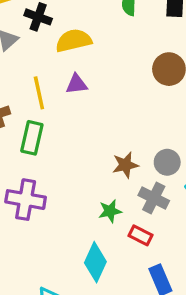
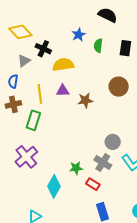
brown star: (125, 165) -> (85, 100), moved
purple cross: (26, 200) -> (26, 157), turned 35
cyan diamond: (95, 262) -> (54, 186), moved

